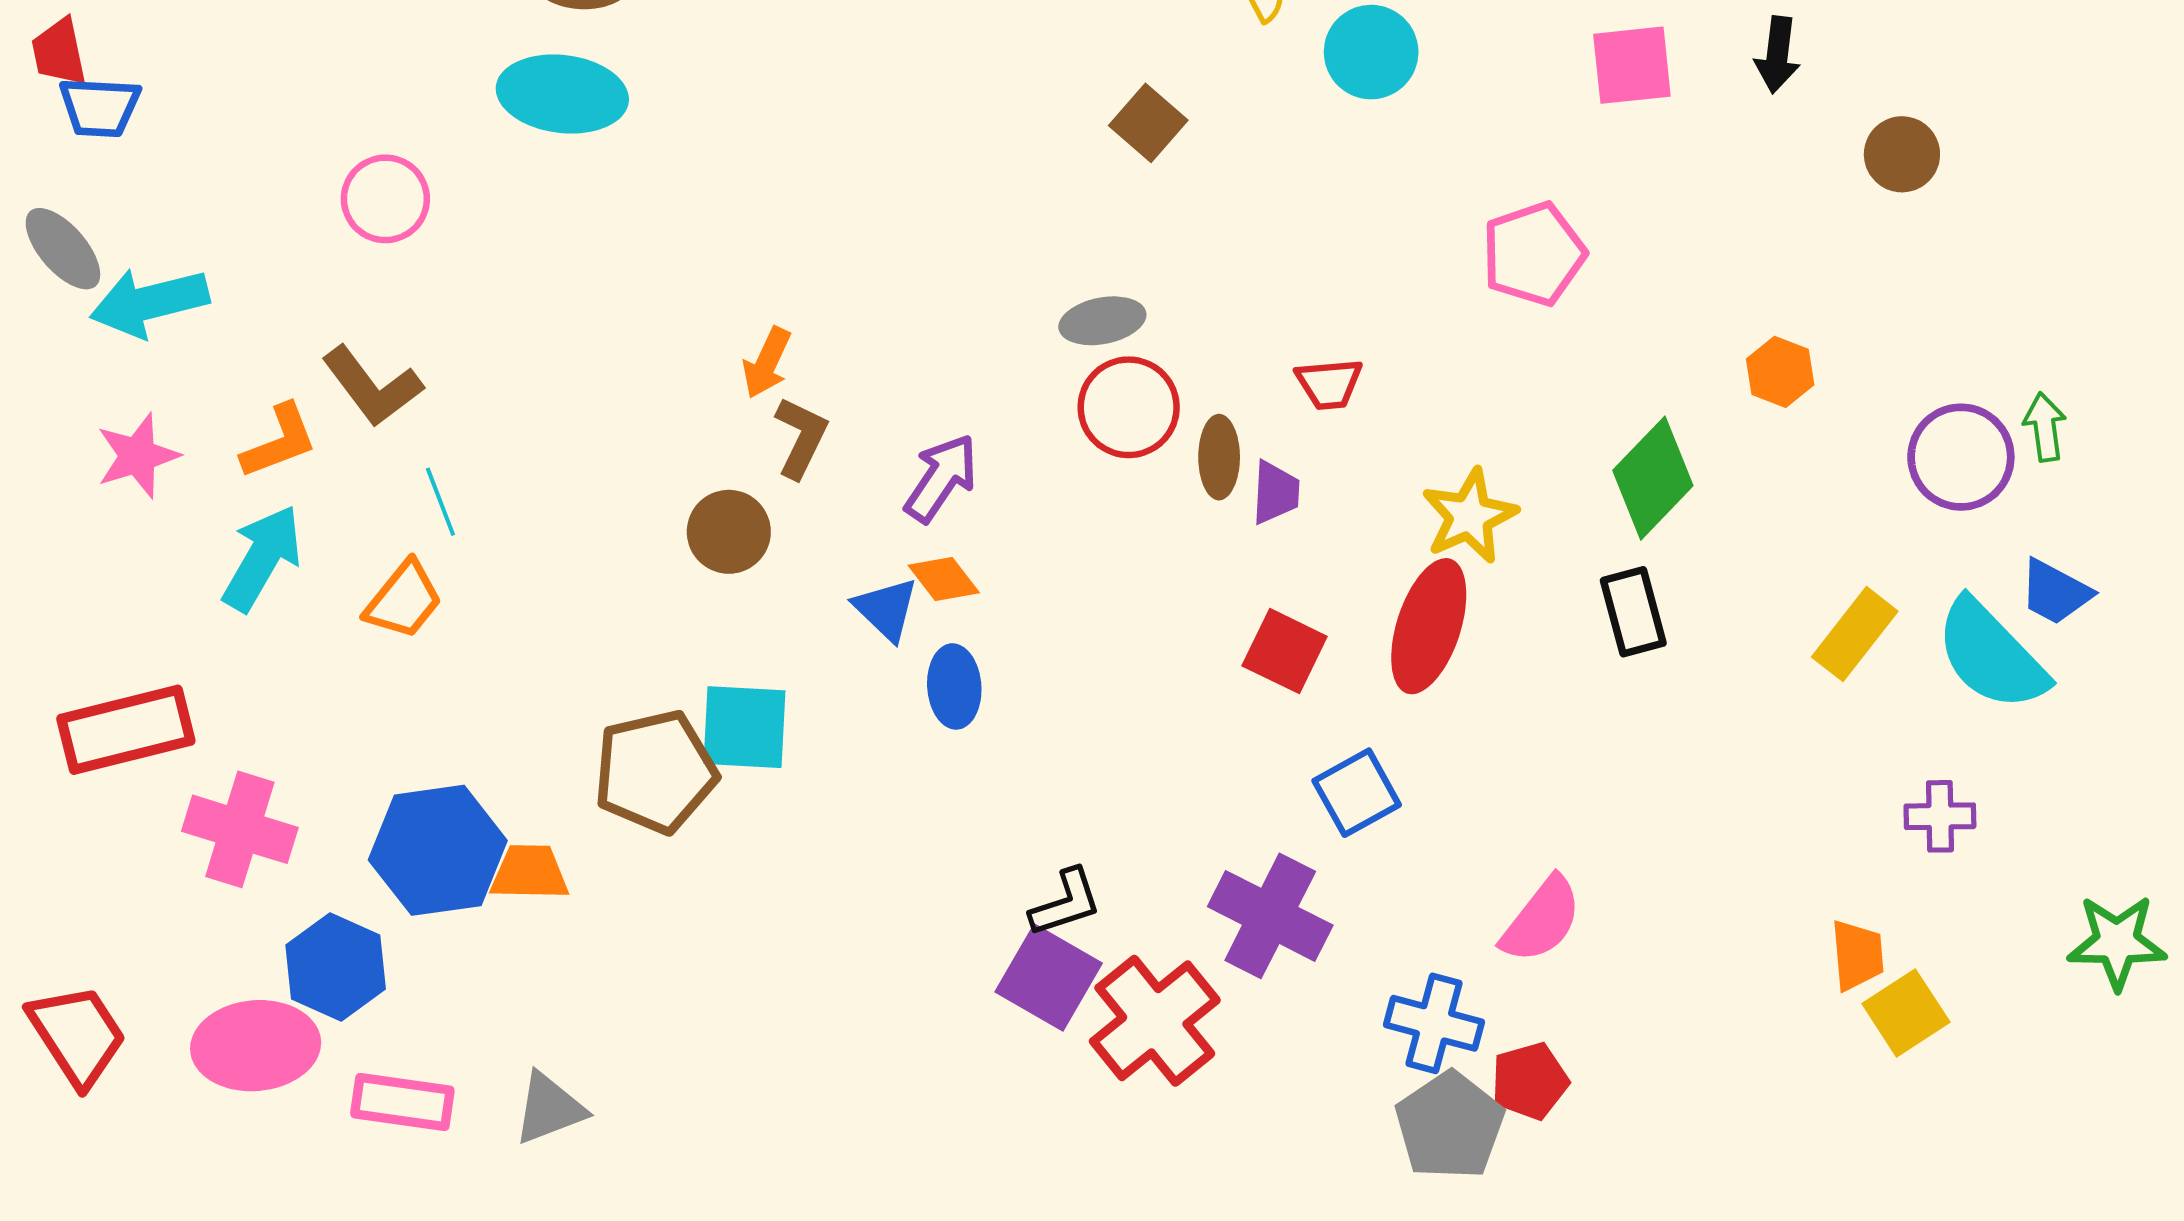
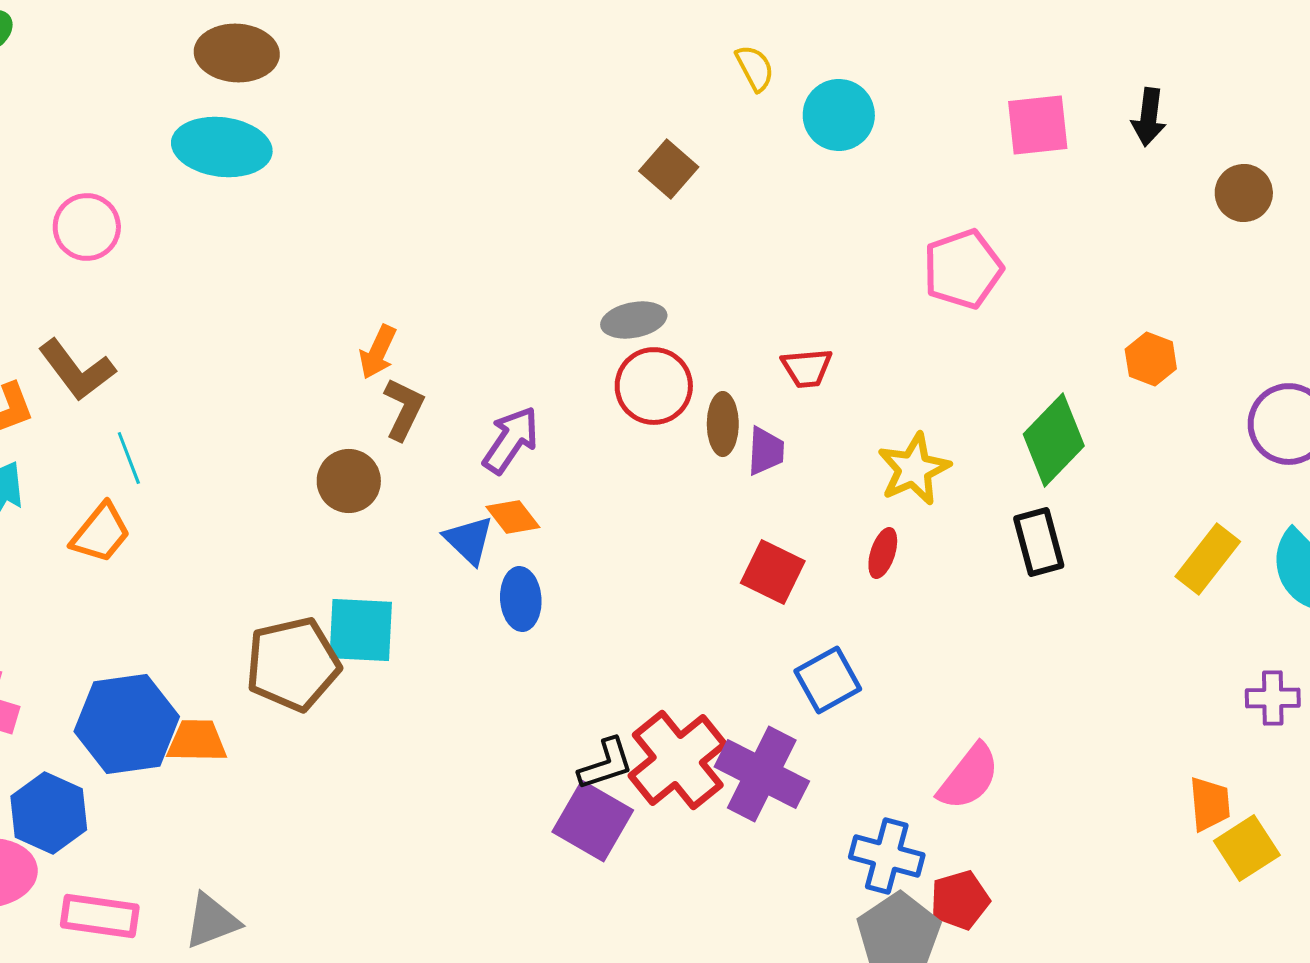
red ellipse: (1429, 626) -> (883, 553), size x0.5
red cross: (1155, 1021) -> (678, 760), moved

